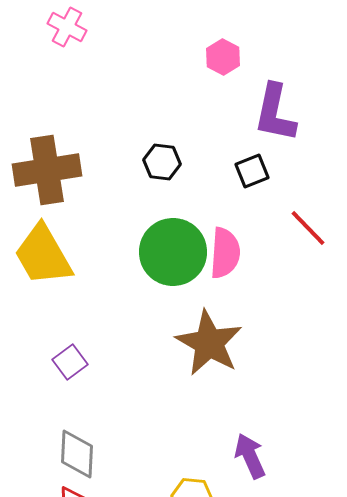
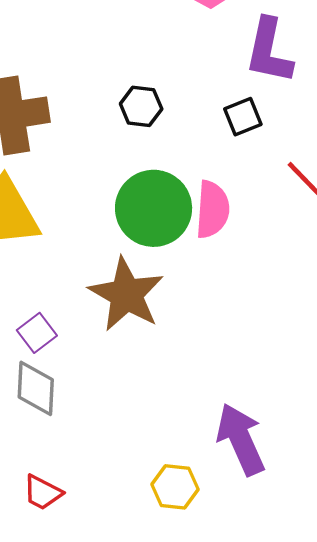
brown star: (209, 343) -> (126, 294), moved
gray diamond: (77, 454) -> (36, 388), moved
purple arrow: (250, 456) -> (241, 439), size x1.4

